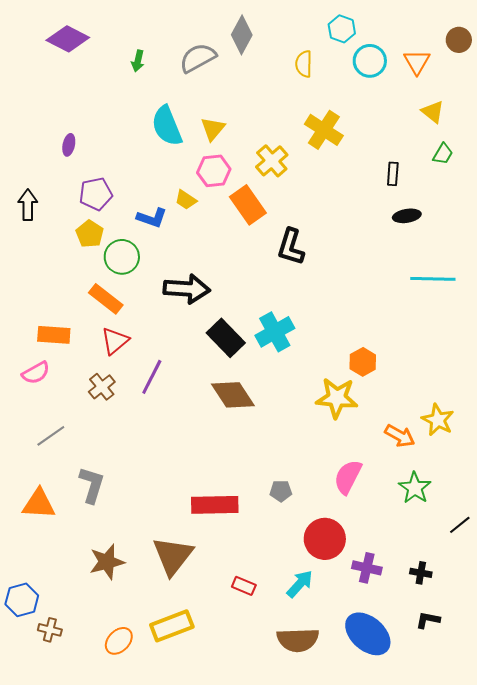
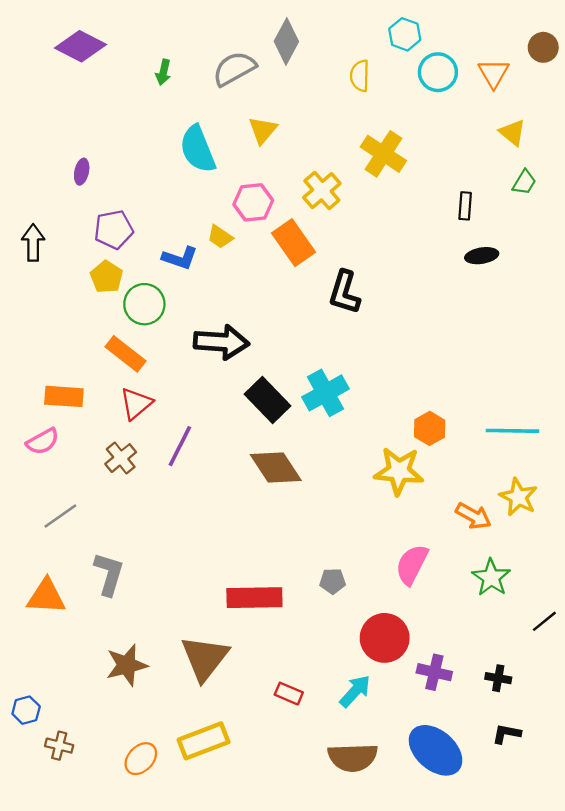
yellow triangle: (213, 129) -> (263, 130), moved
cyan line: (433, 279) -> (512, 431), moved
blue hexagon: (22, 600) -> (26, 710), size x0.7

